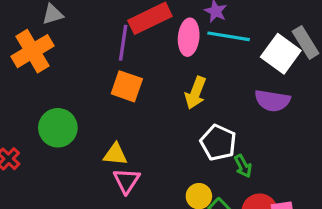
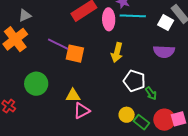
purple line: (123, 43) -> (58, 44), moved, turned -65
white square: (281, 54) -> (166, 23), size x0.7
pink triangle: (126, 181) -> (82, 111), turned 36

